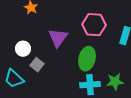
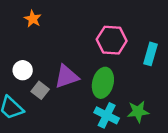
purple triangle: (58, 38) -> (67, 76), moved, turned 35
cyan cross: (90, 85) -> (107, 115), turned 30

